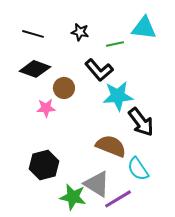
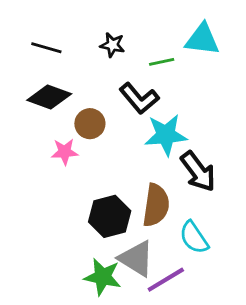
brown semicircle: (111, 146) -> (156, 205), turned 76
black hexagon: (44, 165) -> (110, 216), moved

